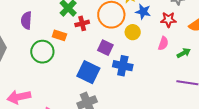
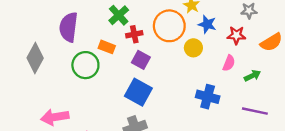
purple semicircle: (26, 20) -> (69, 27), size x1.4
purple square: (105, 48) -> (141, 60), moved
blue cross: (123, 66) -> (208, 97), moved

